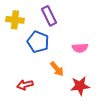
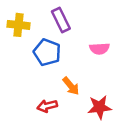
pink semicircle: (80, 48) -> (100, 49), moved
red arrow: (25, 85) -> (47, 106), moved

